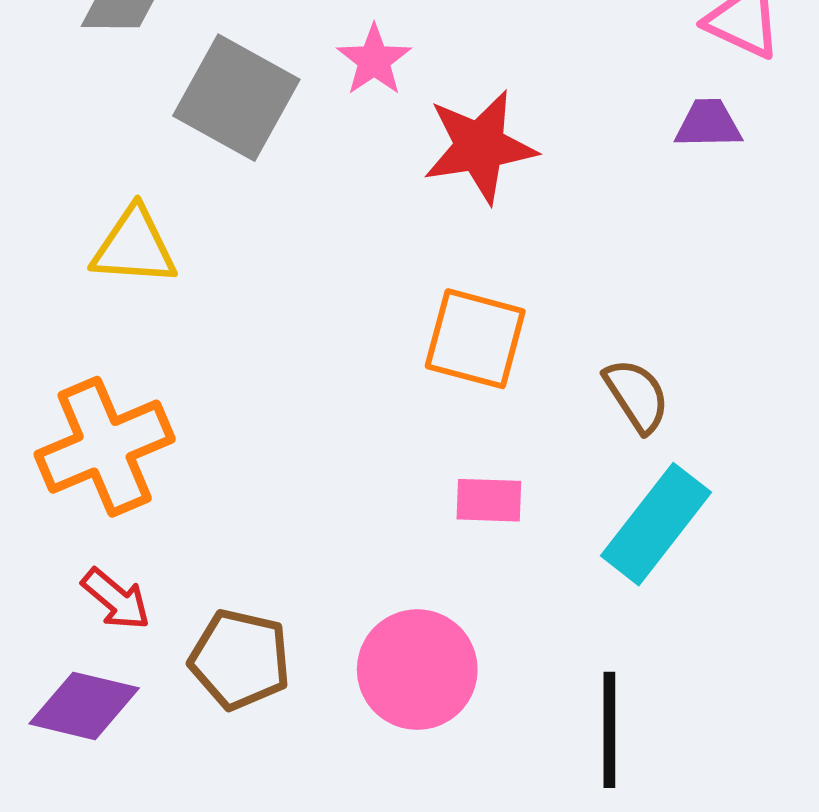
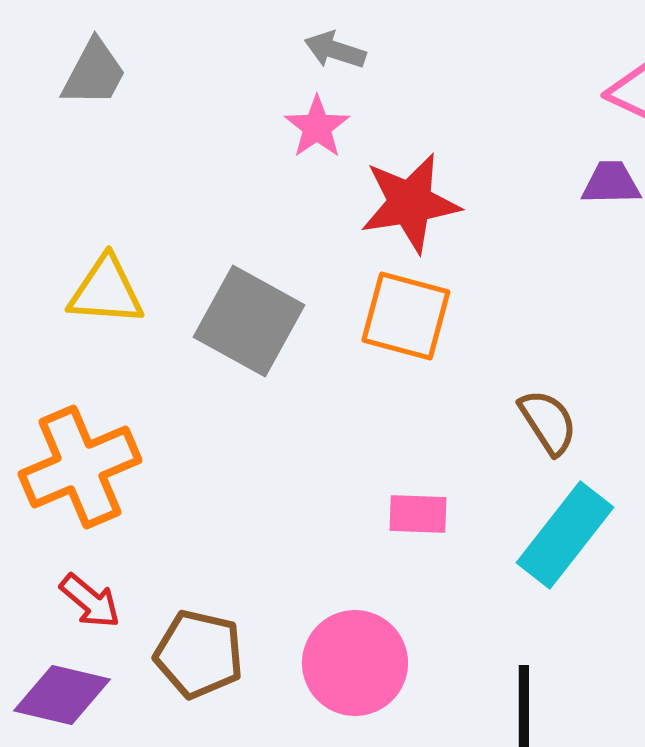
gray square: (236, 98) -> (249, 321), moved
orange square: (475, 339) -> (406, 316), moved

